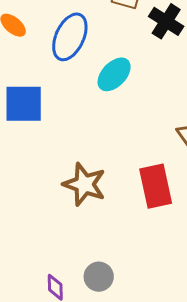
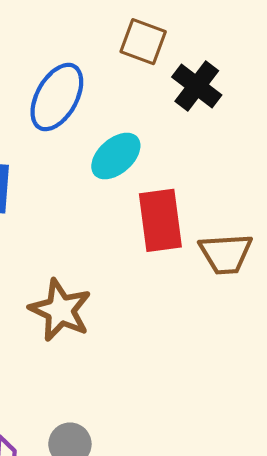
red rectangle: (156, 186) -> (160, 220), moved

